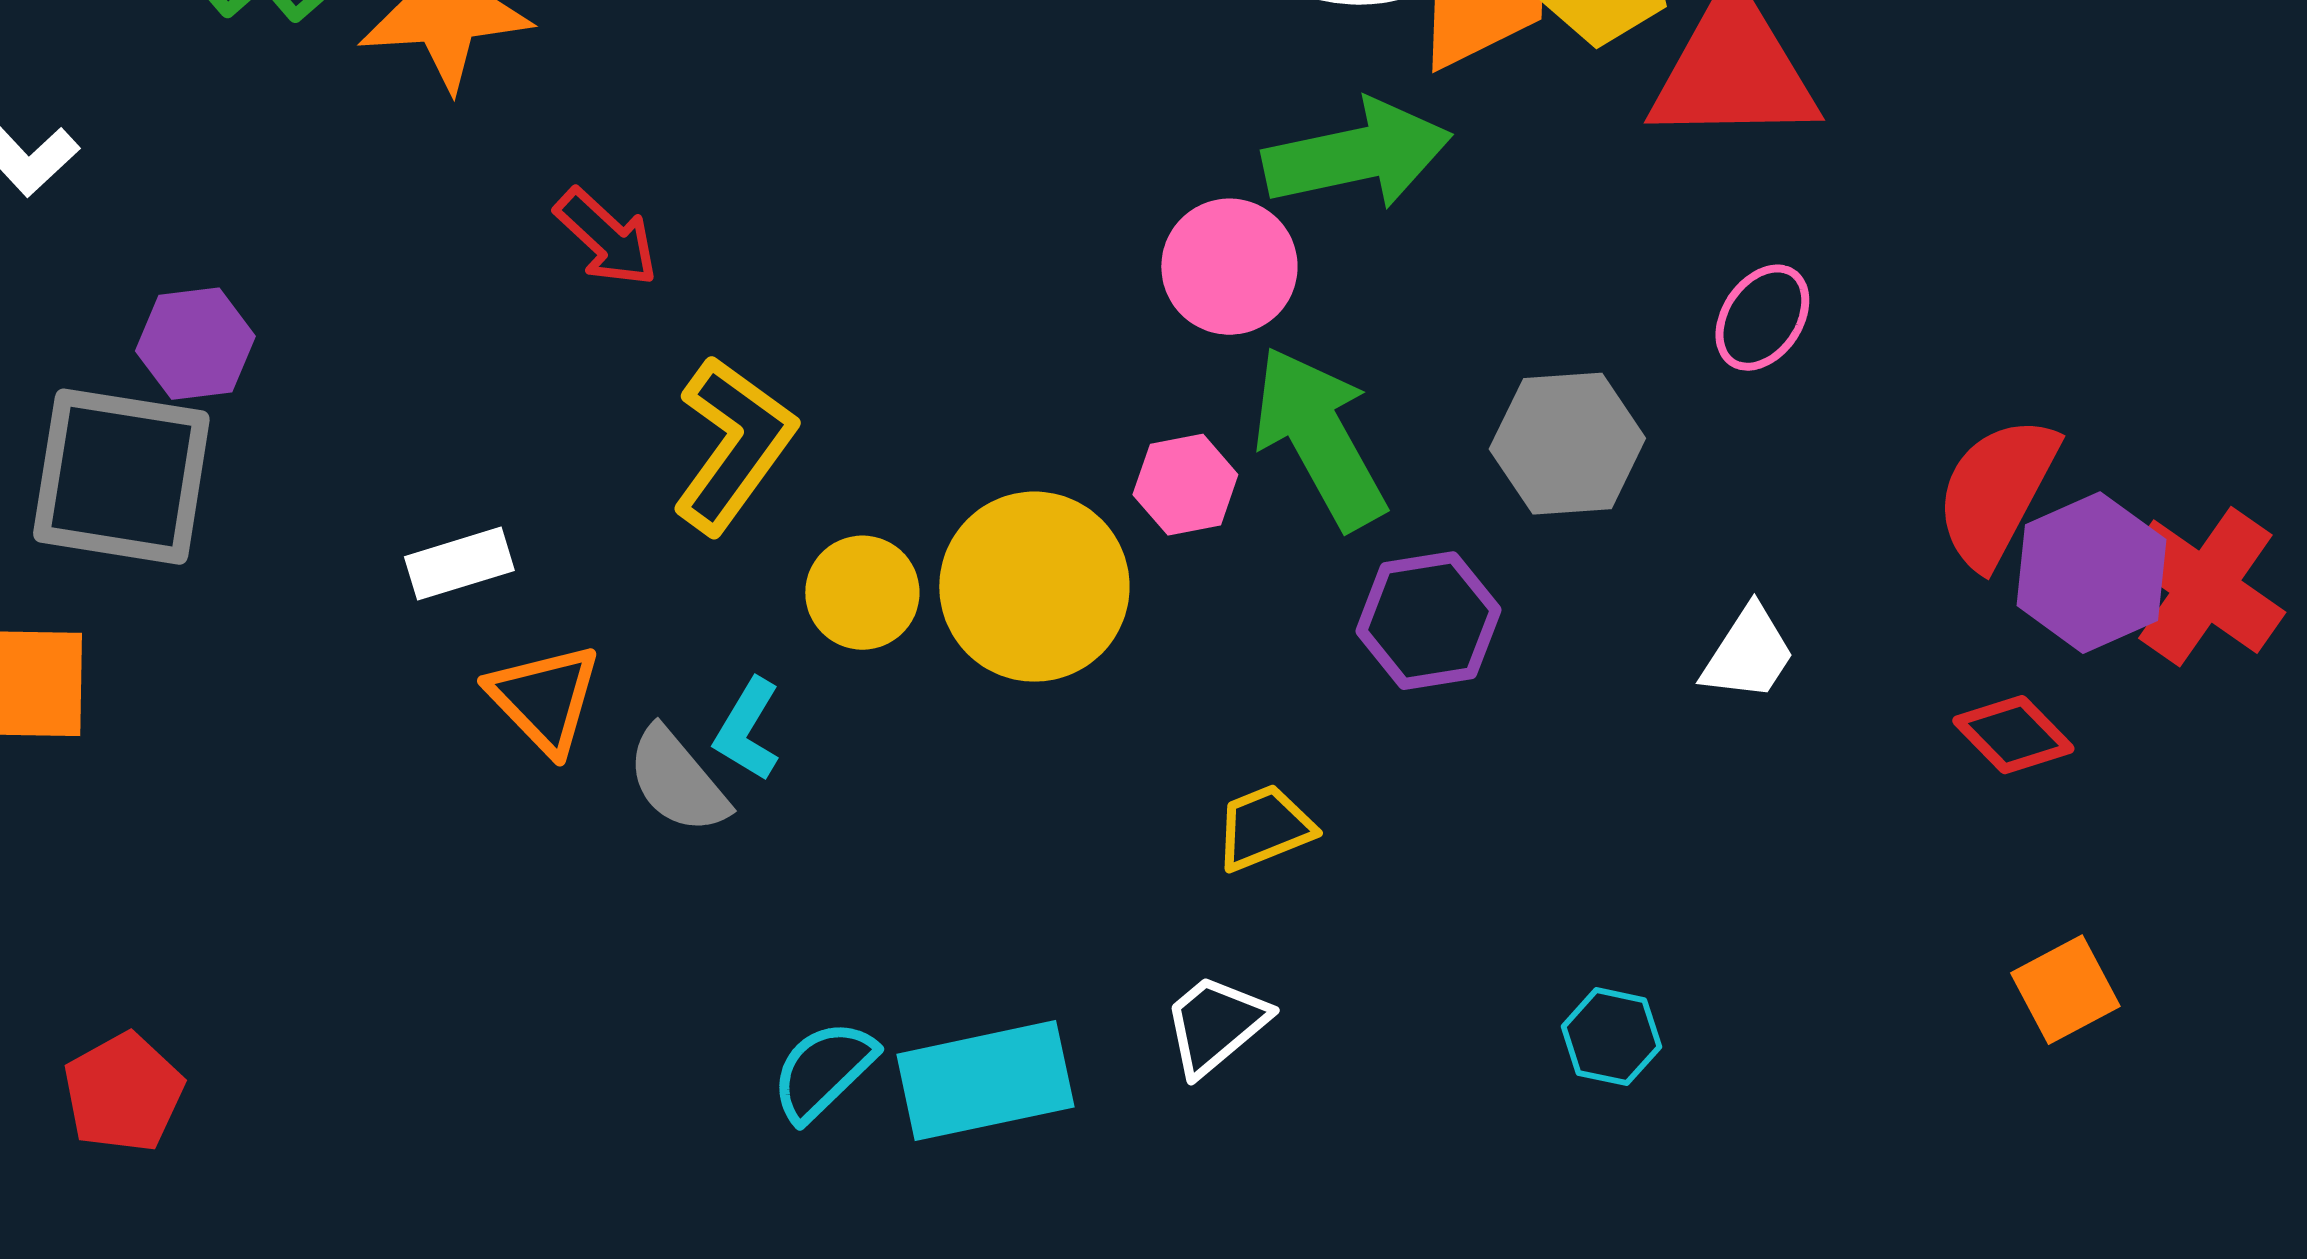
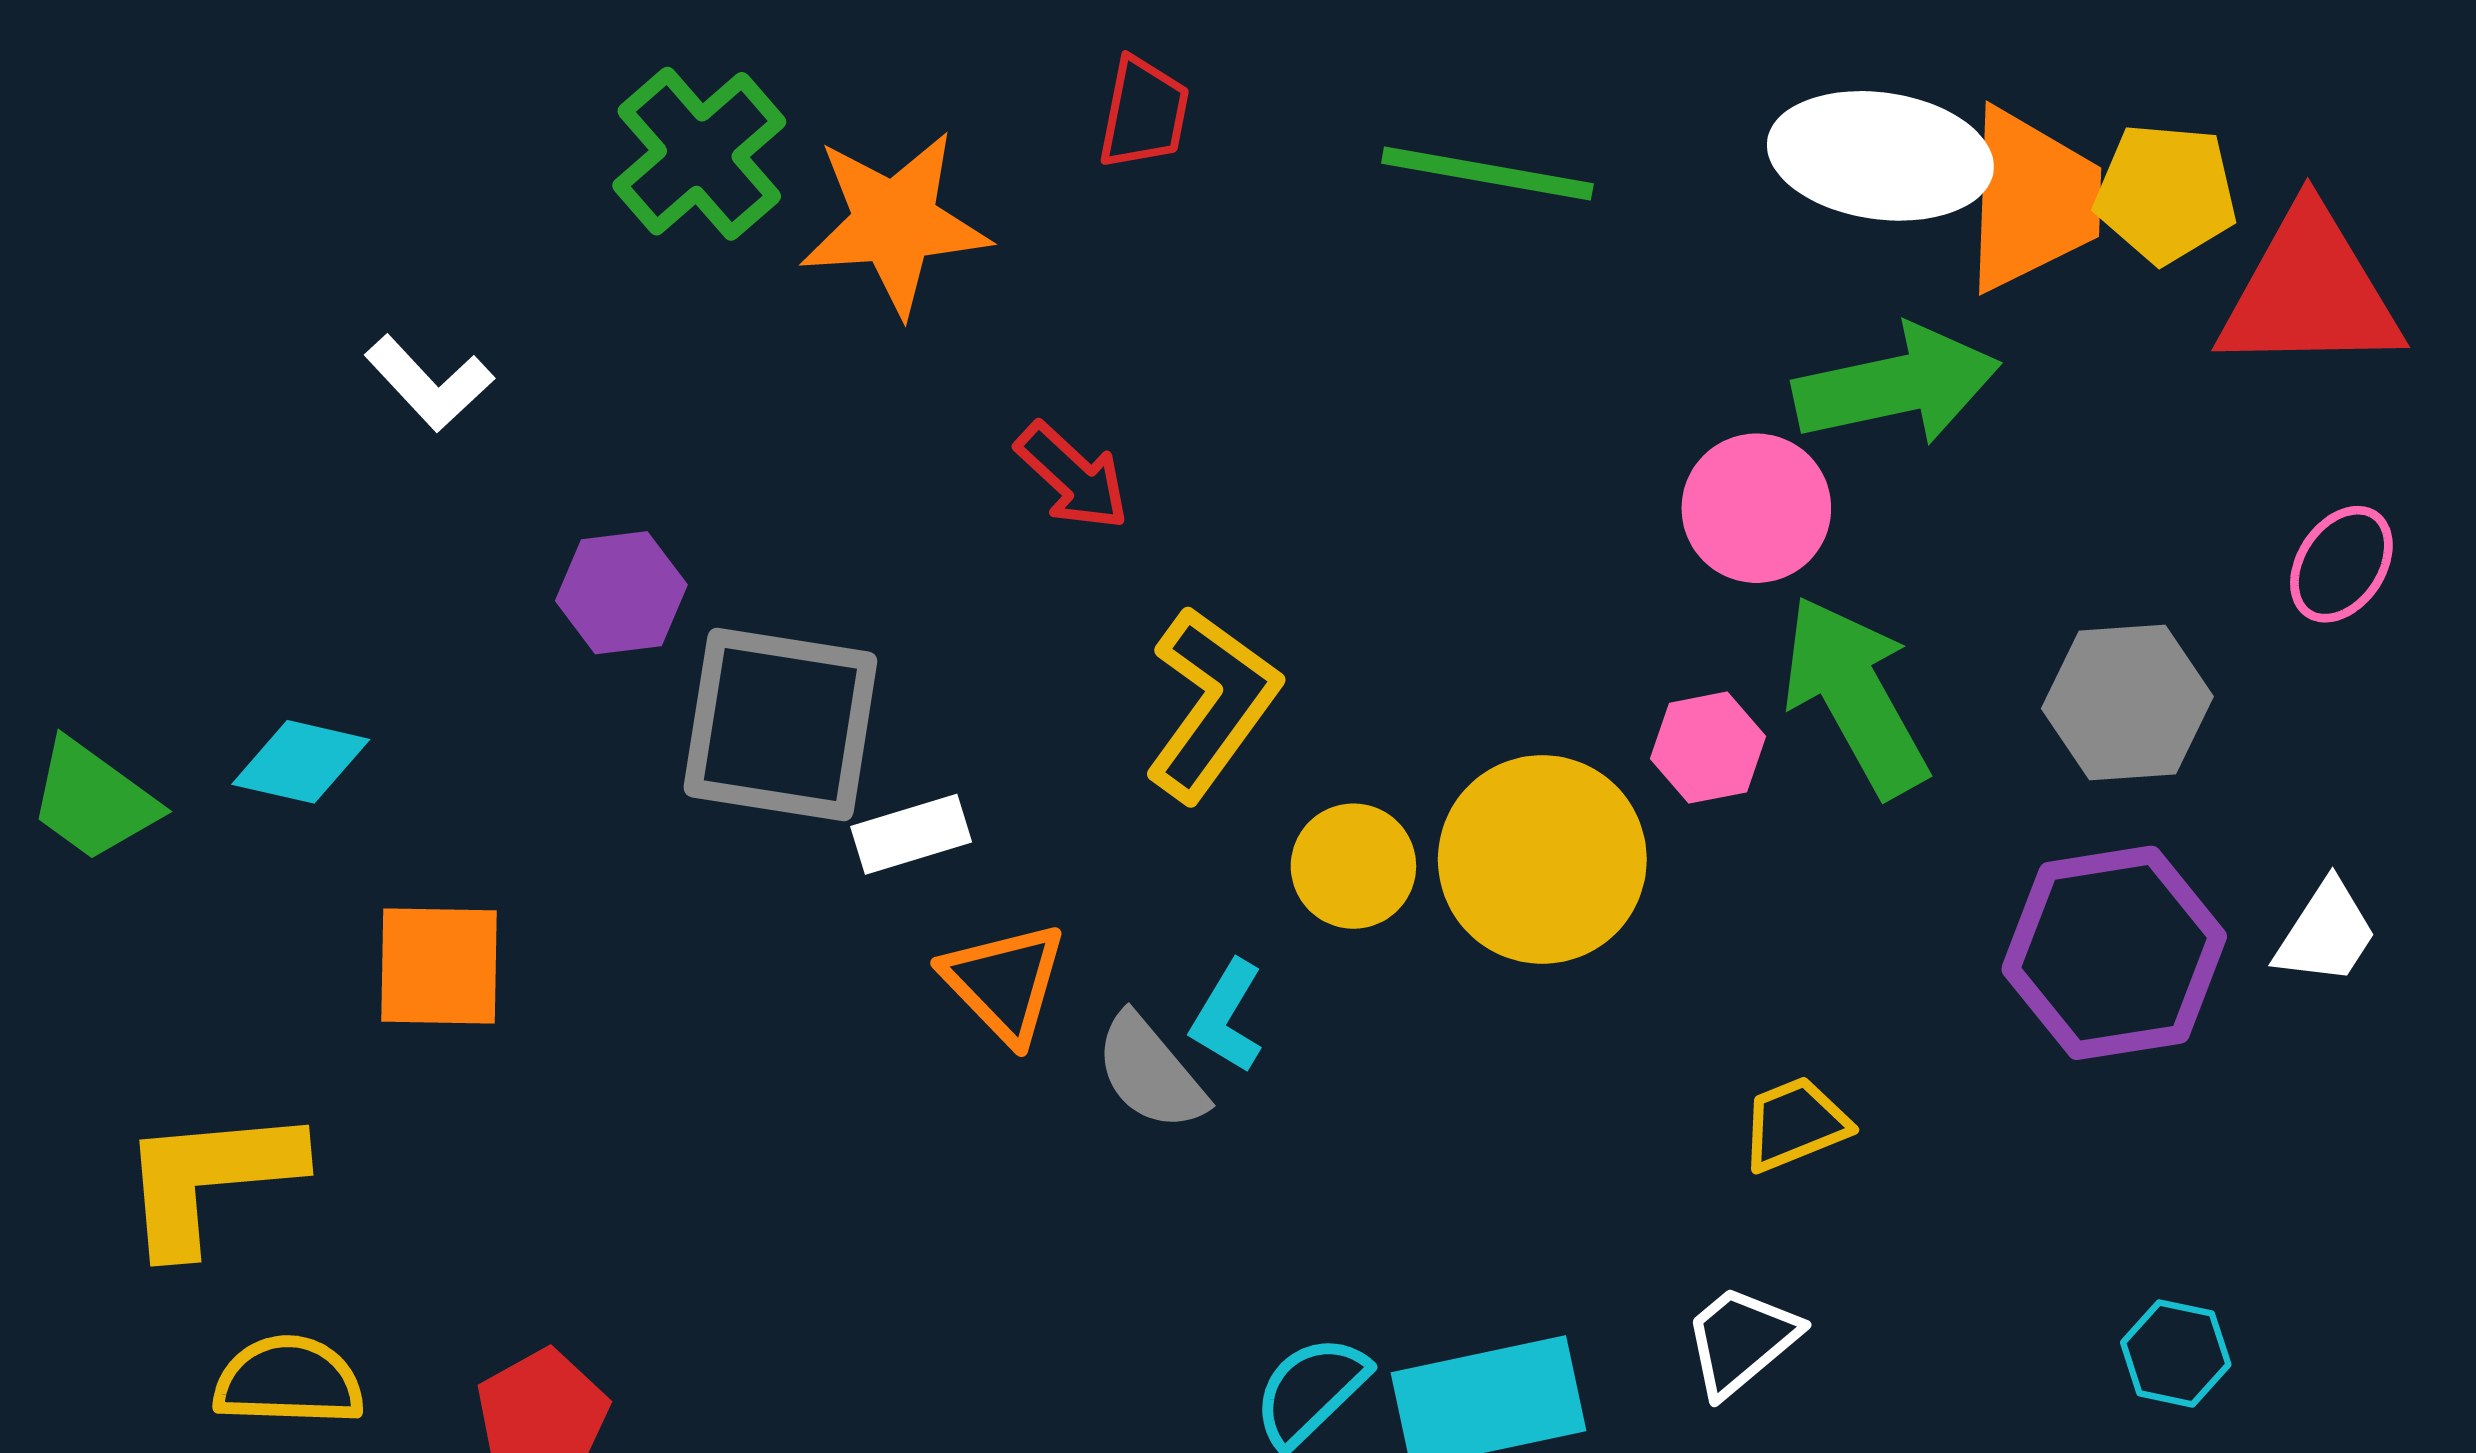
gray square: (121, 477) -> (780, 724), moved
purple hexagon: (1428, 621) -> (2114, 953), moved, size x1.4

